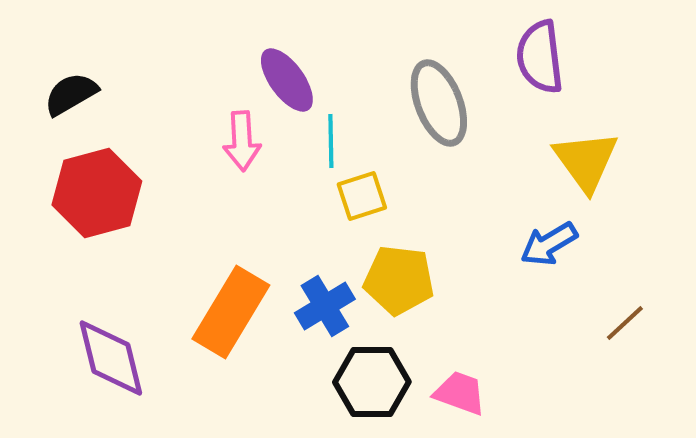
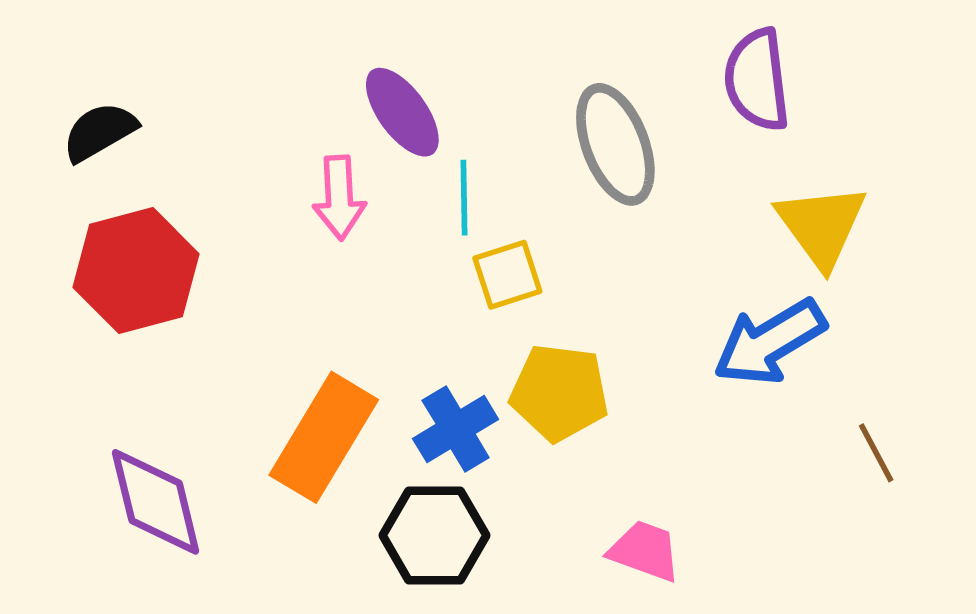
blue arrow: (549, 244) -> (770, 342), size x1.4
brown line: (625, 323) -> (876, 453), turned -75
black hexagon: (372, 382) -> (435, 535), moved

